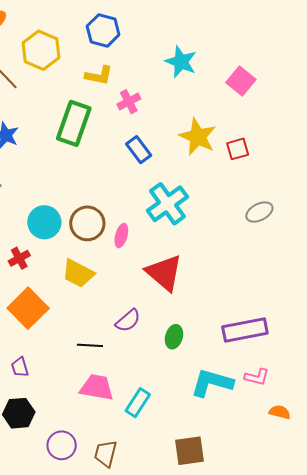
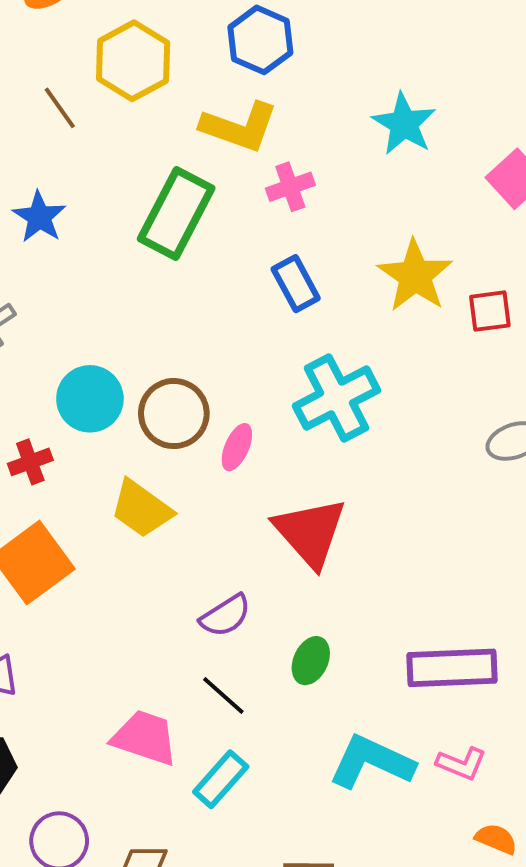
yellow L-shape: (99, 75) -> (239, 127), size x1.4
black line: (90, 345) -> (223, 695), moved, turned 30

